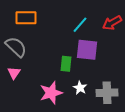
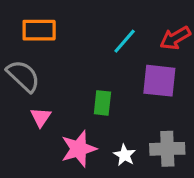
purple square: (87, 50) -> (159, 81), moved
pink triangle: (14, 73) -> (41, 117), moved
white star: (80, 88) -> (125, 155), moved

